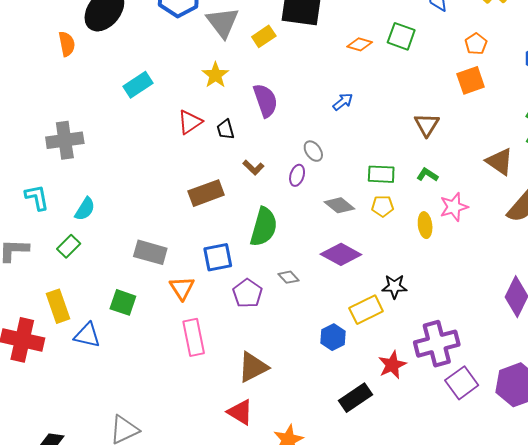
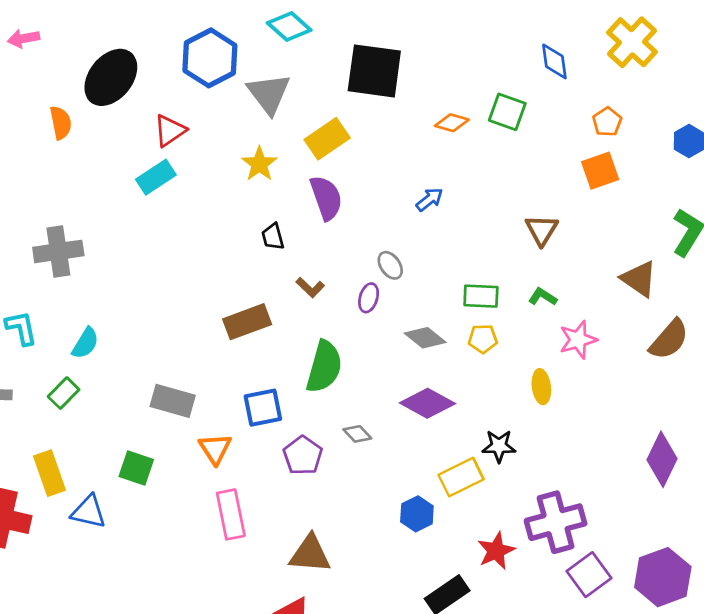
yellow rectangle: (264, 36) -> (327, 139), moved, size x1.4
red triangle: (190, 122) -> (170, 131), moved
yellow ellipse: (425, 225) -> (541, 387), moved
brown triangle: (253, 367) -> (310, 554), turned 32

